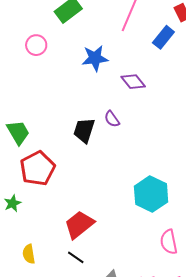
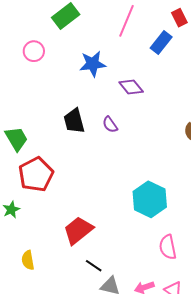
black trapezoid: (84, 130) -> (74, 121), moved, turned -32
black line: (76, 257) -> (94, 266), moved

